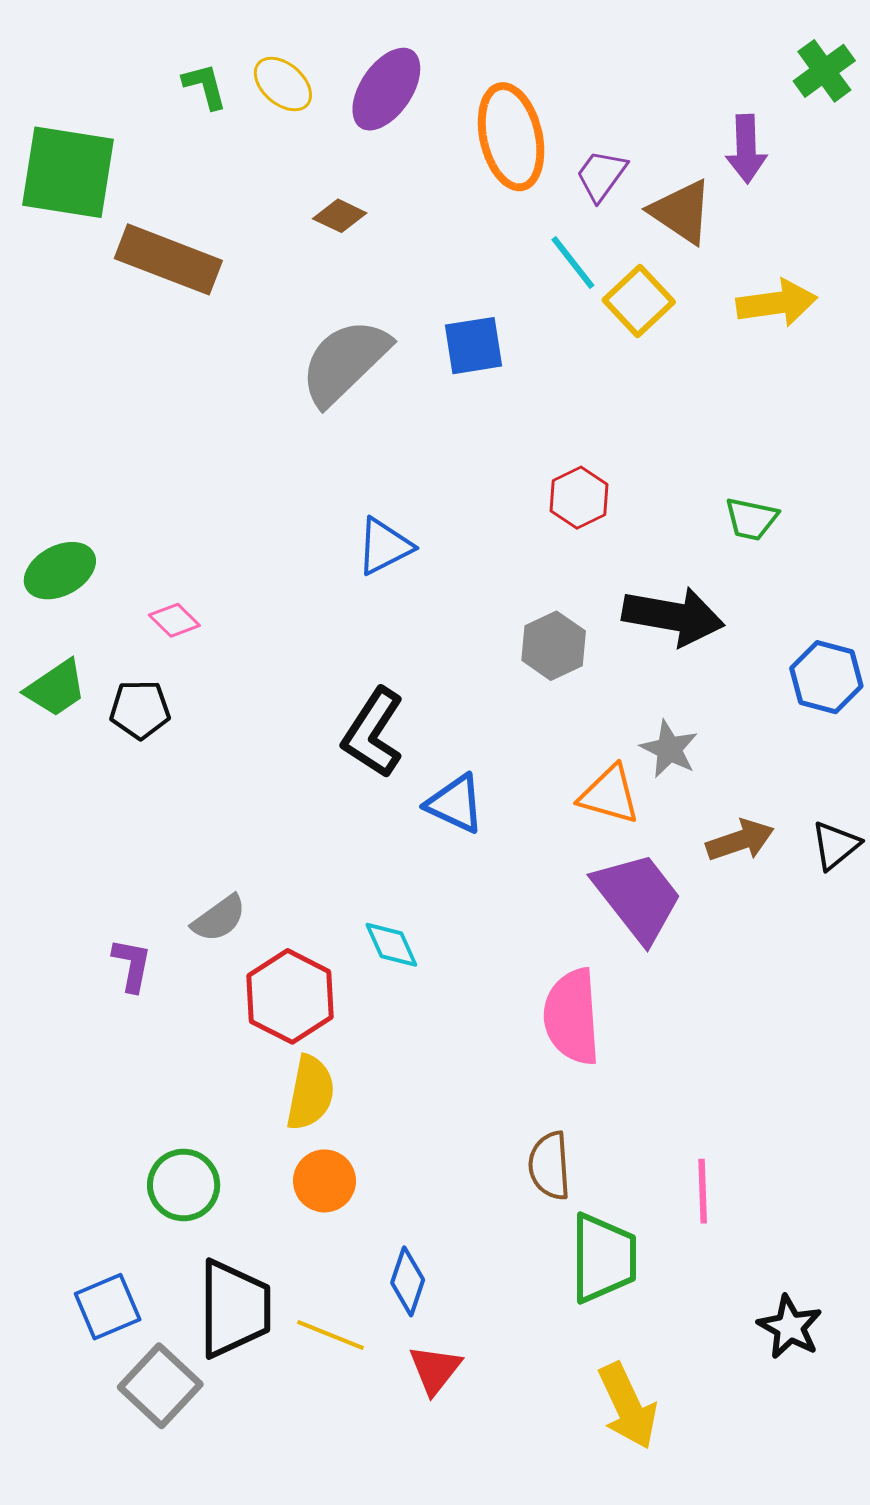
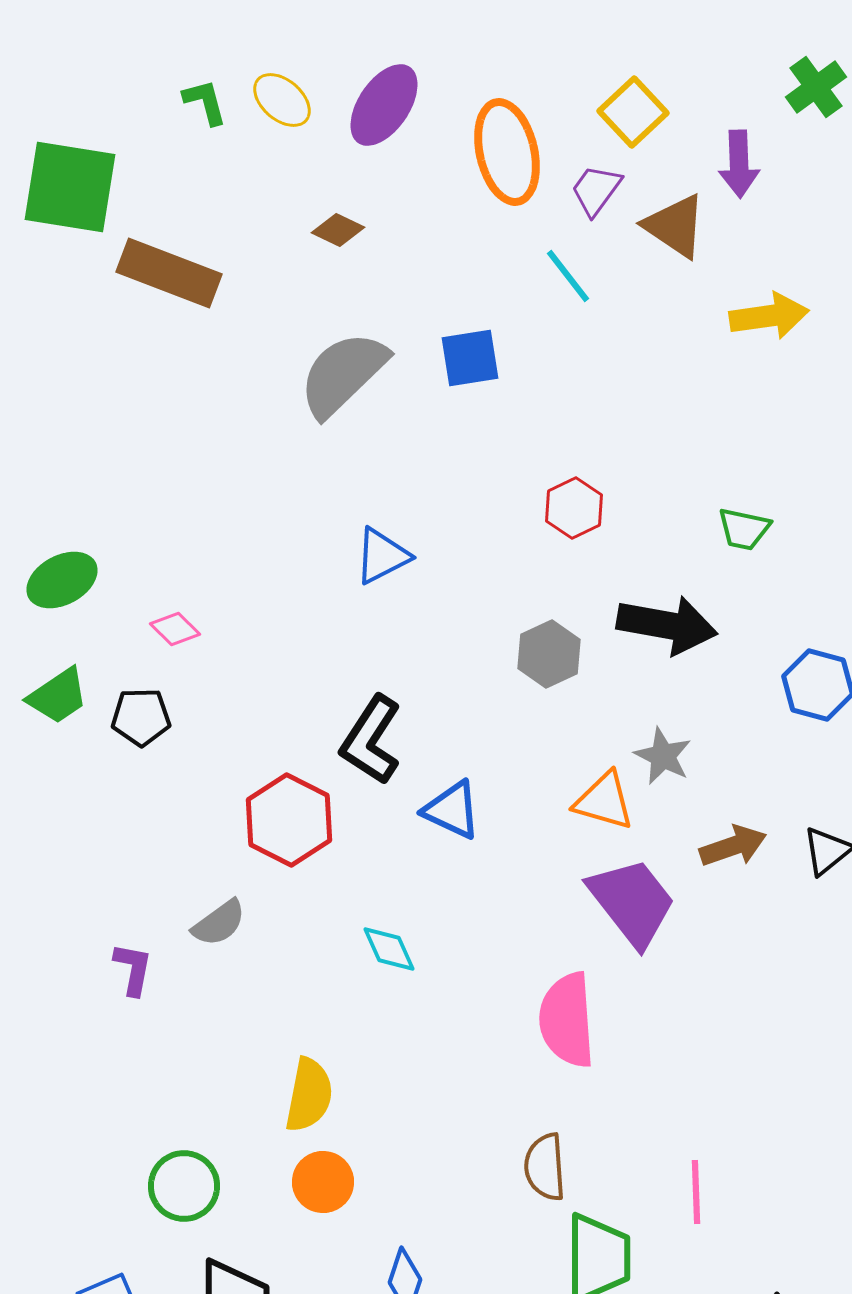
yellow square: (639, 301) -> (633, 112), moved
red hexagon: (290, 996) -> (289, 820), moved

